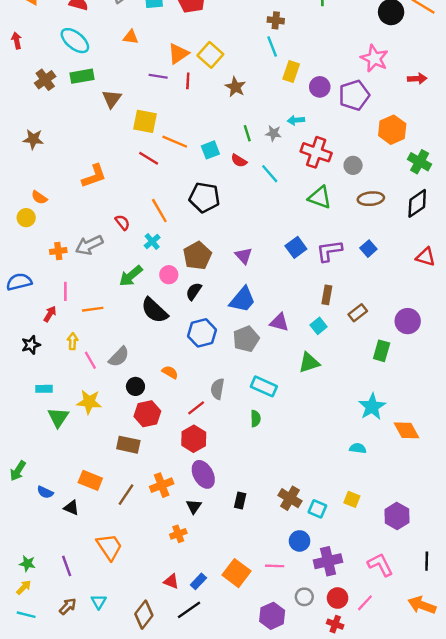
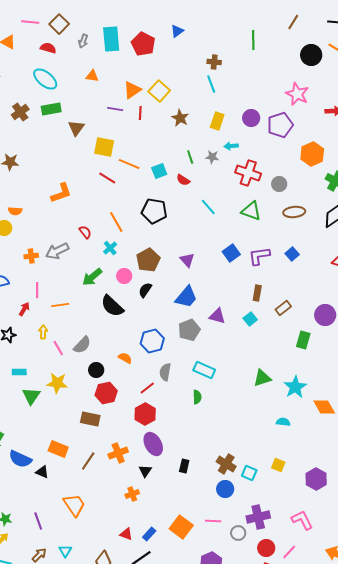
yellow rectangle: (291, 71) -> (217, 121), moved
cyan line: (270, 174) -> (208, 207), moved
orange semicircle: (39, 197) -> (15, 211), turned -32
blue hexagon: (202, 333) -> (152, 341), moved
green triangle: (309, 363) -> (262, 378), moved
blue semicircle: (45, 492) -> (20, 459), size x1.6
blue circle: (300, 541) -> (225, 489), moved
gray circle: (304, 597) -> (238, 533), moved

